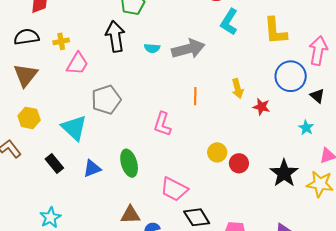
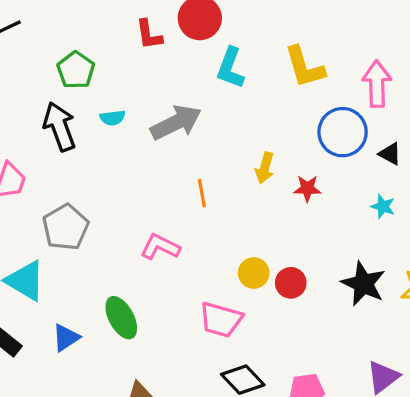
cyan semicircle: (152, 48) -> (113, 118), moved
yellow arrow: (238, 89) -> (265, 168), turned 42
pink L-shape: (162, 124) -> (160, 247), turned 110
pink trapezoid: (174, 189) -> (221, 320), moved

